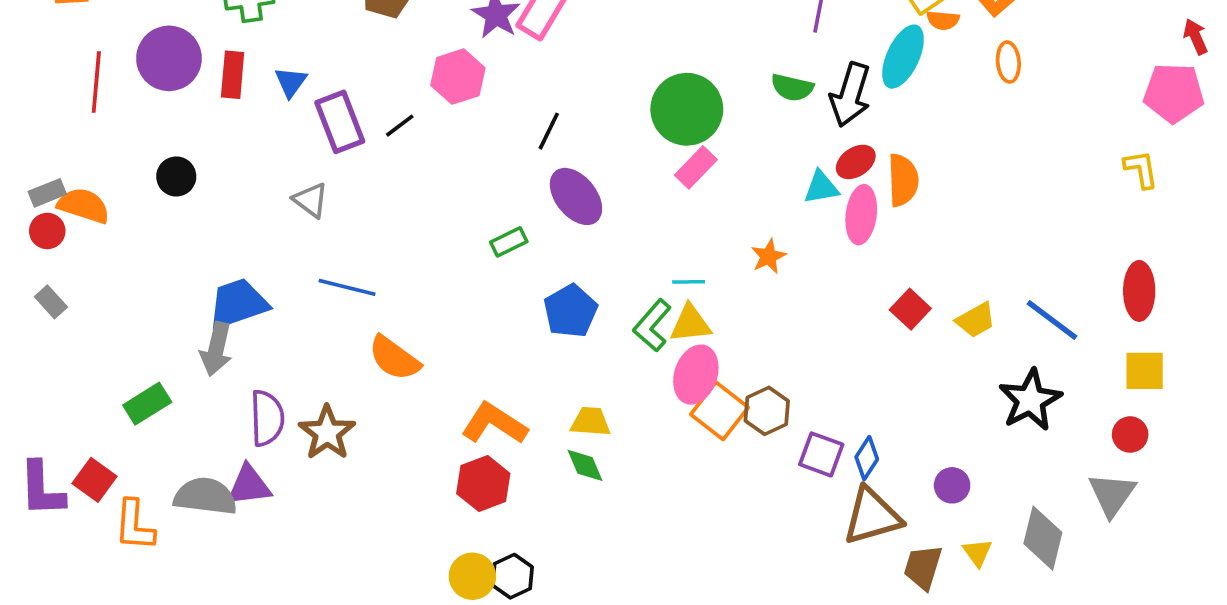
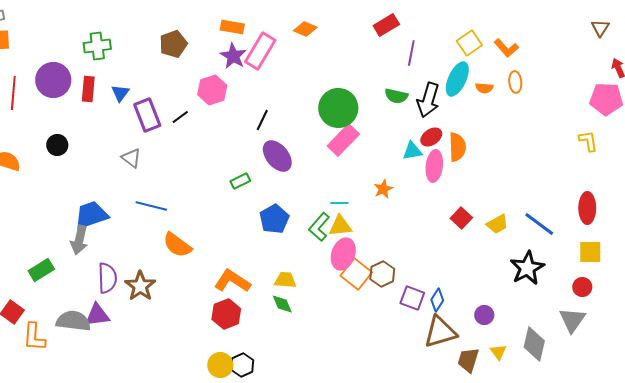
orange semicircle: (943, 20) -> (484, 88), moved
pink rectangle: (696, 167) -> (343, 140), size x1.4

